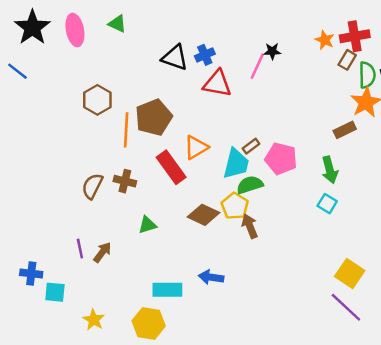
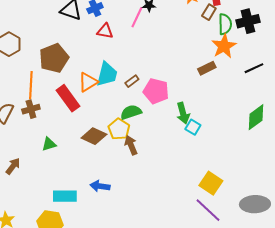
red triangle: (217, 84) -> (105, 31), size x0.7
orange line: (126, 130) -> (31, 85), moved
cyan trapezoid: (236, 164) -> (107, 74), moved
green arrow: (330, 170) -> (183, 113), moved
brown cross: (125, 181) -> (31, 109), turned -30

